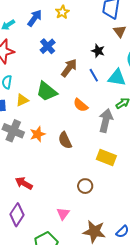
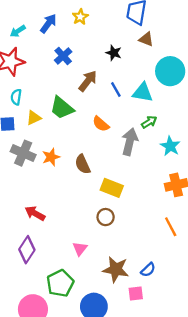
brown triangle: (120, 31) -> (146, 39), turned -32
black star: (98, 51) -> (114, 53), moved
yellow rectangle: (106, 158) -> (112, 188), moved

